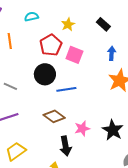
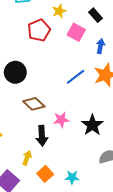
pink square: (74, 55) -> (76, 32), moved
black circle: (45, 74) -> (15, 72), moved
blue line: (66, 89) -> (75, 77), moved, turned -36

